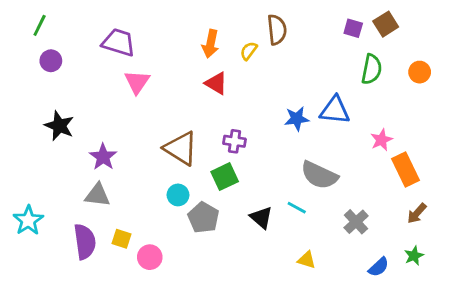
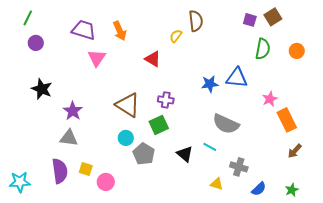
orange arrow: (211, 44) -> (120, 31), moved, turned -36
cyan star: (28, 220) -> (20, 182), moved, turned 30
gray cross: (356, 222) -> (239, 167), moved, turned -30
green star: (414, 256) -> (292, 190), moved
blue semicircle: (379, 267) -> (259, 189), moved

